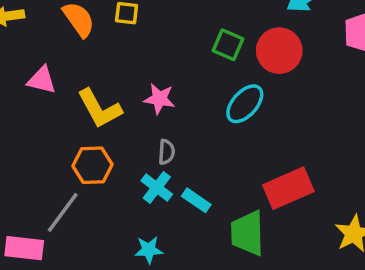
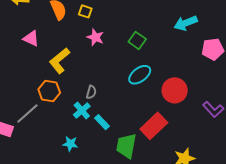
red circle: (279, 51) -> (175, 90), moved
pink star: (159, 99) -> (95, 37), moved
yellow L-shape: (99, 109) -> (59, 61), turned 68
red rectangle: (288, 188) -> (154, 126), turned -32

